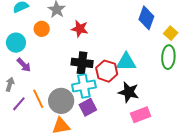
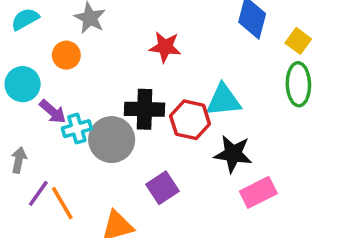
red star: (80, 29) -> (165, 47), moved
purple arrow: (24, 65) -> (53, 112), moved
cyan cross: (84, 86) -> (77, 129), moved, size x0.7
orange line: (38, 99) -> (62, 203), moved
gray circle: (61, 101) -> (112, 140), moved

